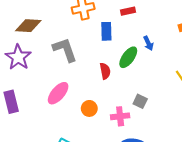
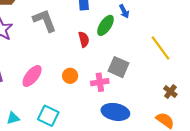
pink ellipse: (58, 93) -> (32, 76), moved
gray square: (140, 101) -> (119, 67), size x1.5

